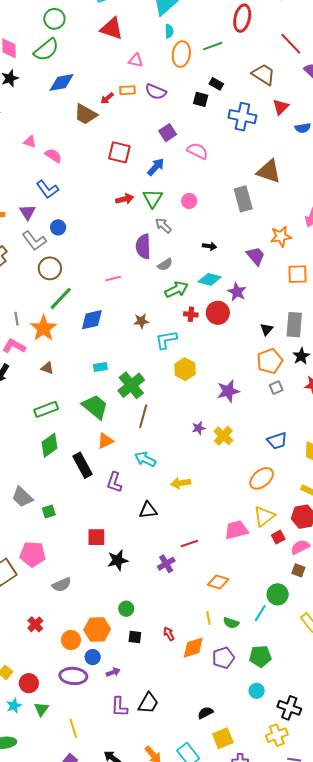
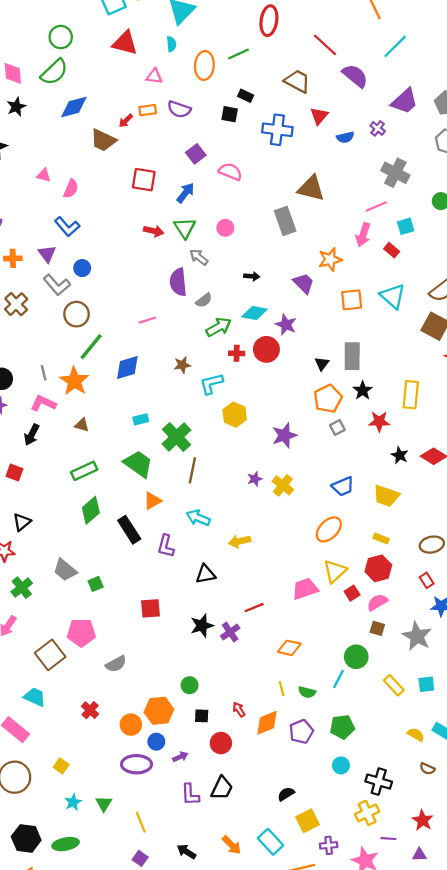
cyan semicircle: (169, 31) -> (171, 44), moved
pink semicircle: (53, 156) -> (71, 189), turned 84
red arrow: (125, 199) -> (154, 231), turned 30
black star: (118, 560) -> (202, 626), moved
red circle: (29, 683) -> (221, 743), moved

